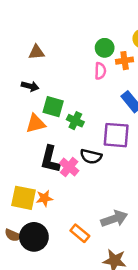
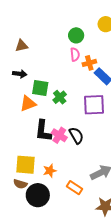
orange cross: (125, 61) -> (89, 63), moved
green cross: (75, 121) -> (60, 97), turned 32
black semicircle: (91, 156) -> (76, 136), moved, turned -126
orange star: (44, 198) -> (50, 171), moved
brown semicircle: (13, 235) -> (20, 184), moved

